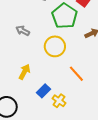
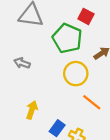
yellow circle: (55, 46) -> (76, 74), moved

